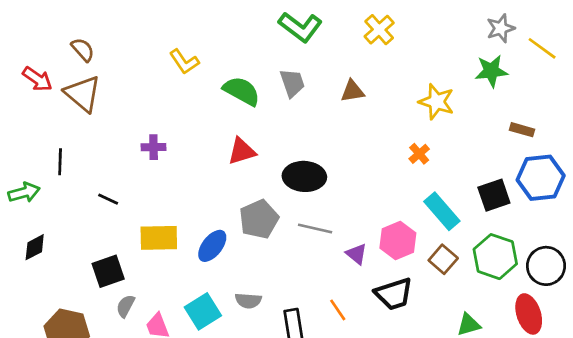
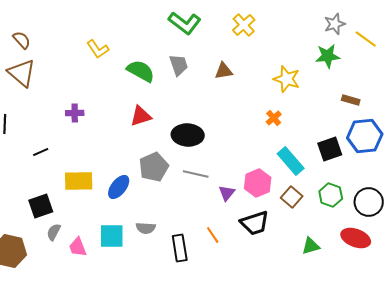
black line: (108, 199) -> (41, 152), turned -49
purple triangle: (356, 254) -> (227, 193), turned 30
green hexagon: (495, 257) -> (331, 195), size x0.7
cyan square: (203, 311) -> (112, 236), turned 32
red ellipse: (529, 314) -> (356, 238), turned -52

